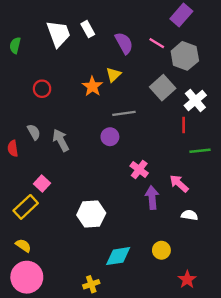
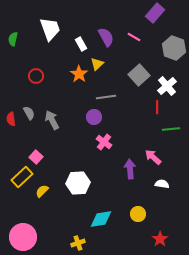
white rectangle: (88, 29) -> (81, 44), moved
gray hexagon: (185, 56) -> (174, 48), moved
red semicircle: (13, 148) -> (11, 119), moved
pink cross: (139, 169) -> (104, 142), moved
yellow semicircle: (23, 246) -> (42, 191), moved, turned -80

